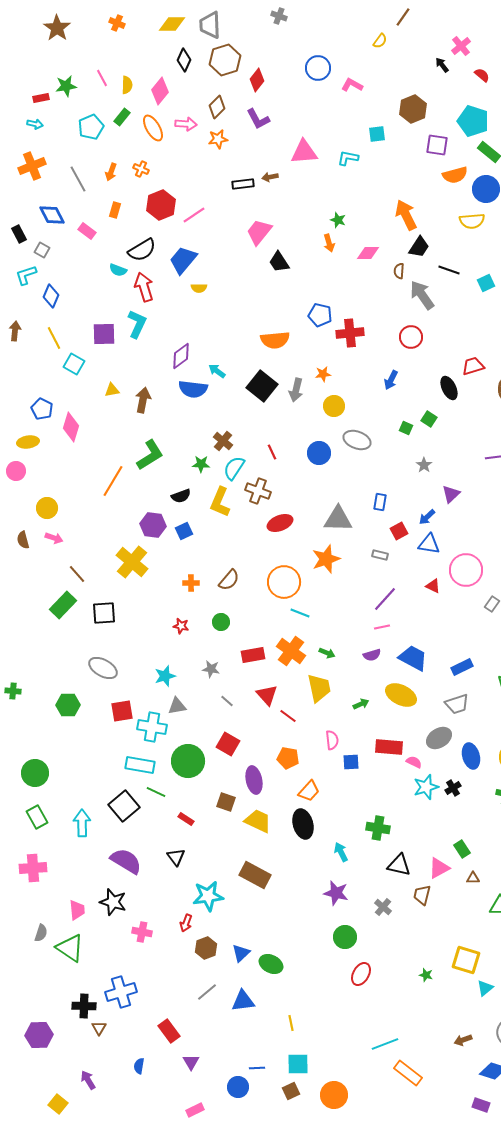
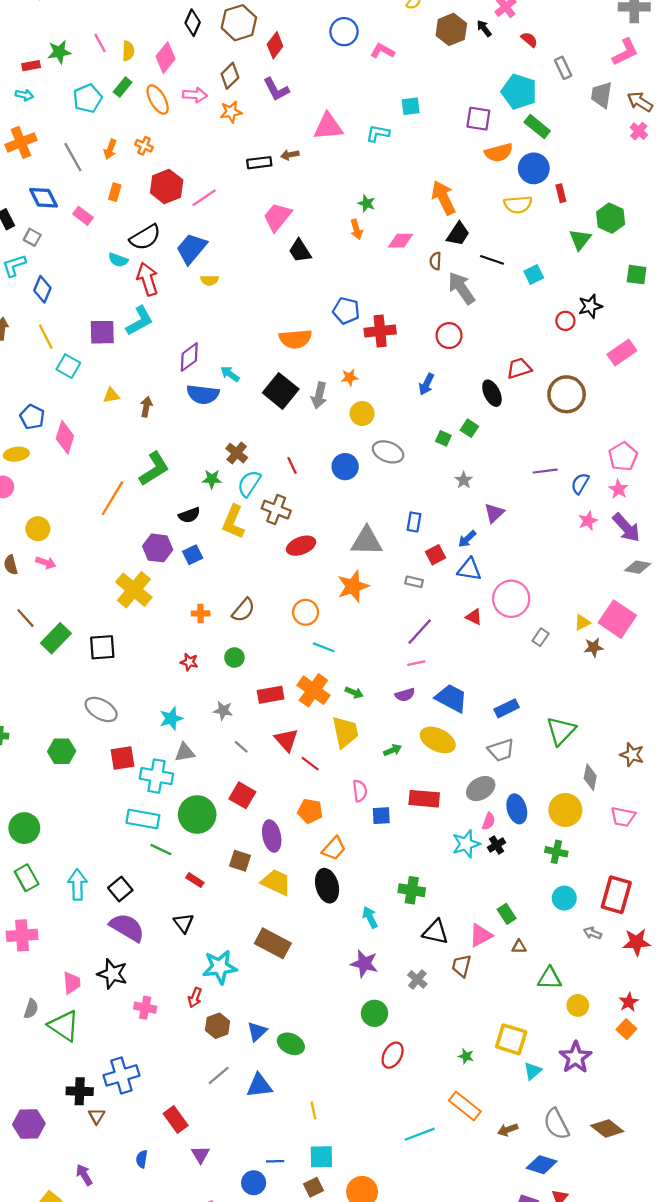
brown hexagon: (413, 109) -> (451, 29), moved
cyan L-shape: (137, 324) -> (140, 321), turned 36
brown arrow: (143, 400) -> (146, 407), size x0.7
brown line: (77, 574) -> (25, 618), moved
orange circle: (284, 582) -> (306, 612), size x0.7
pink semicircle: (414, 762) -> (489, 821), moved, turned 84
black square: (124, 806) -> (120, 889), moved, size x0.7
orange rectangle: (408, 1073) -> (465, 1106), moved

